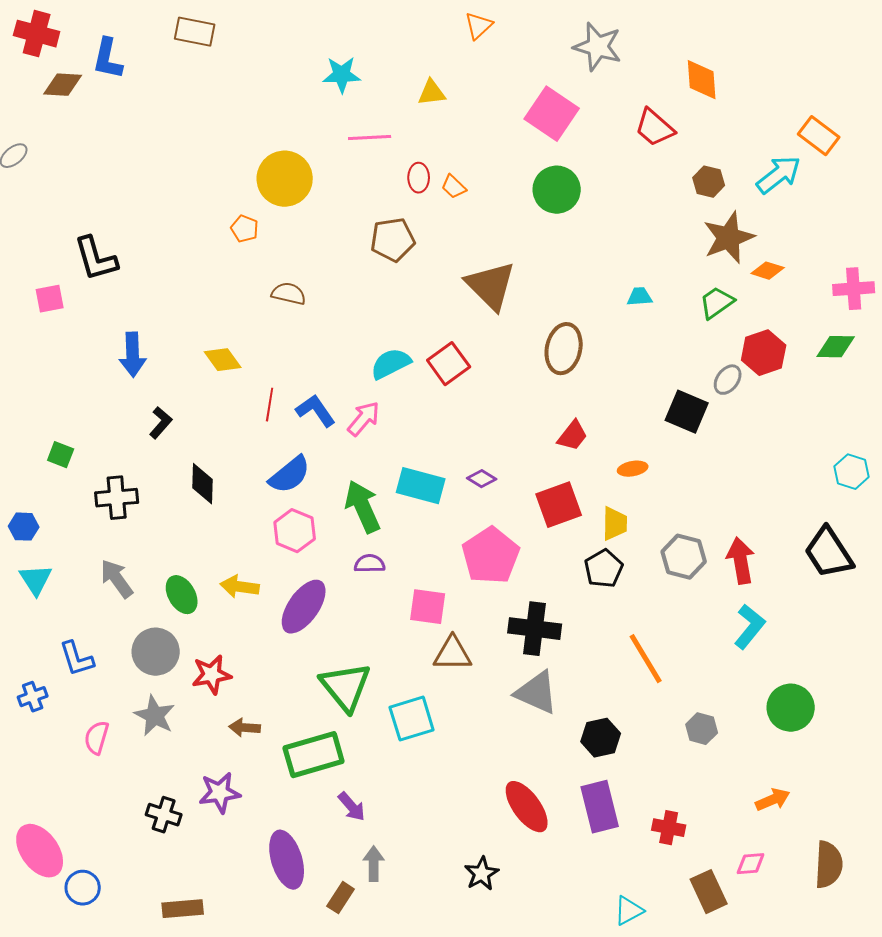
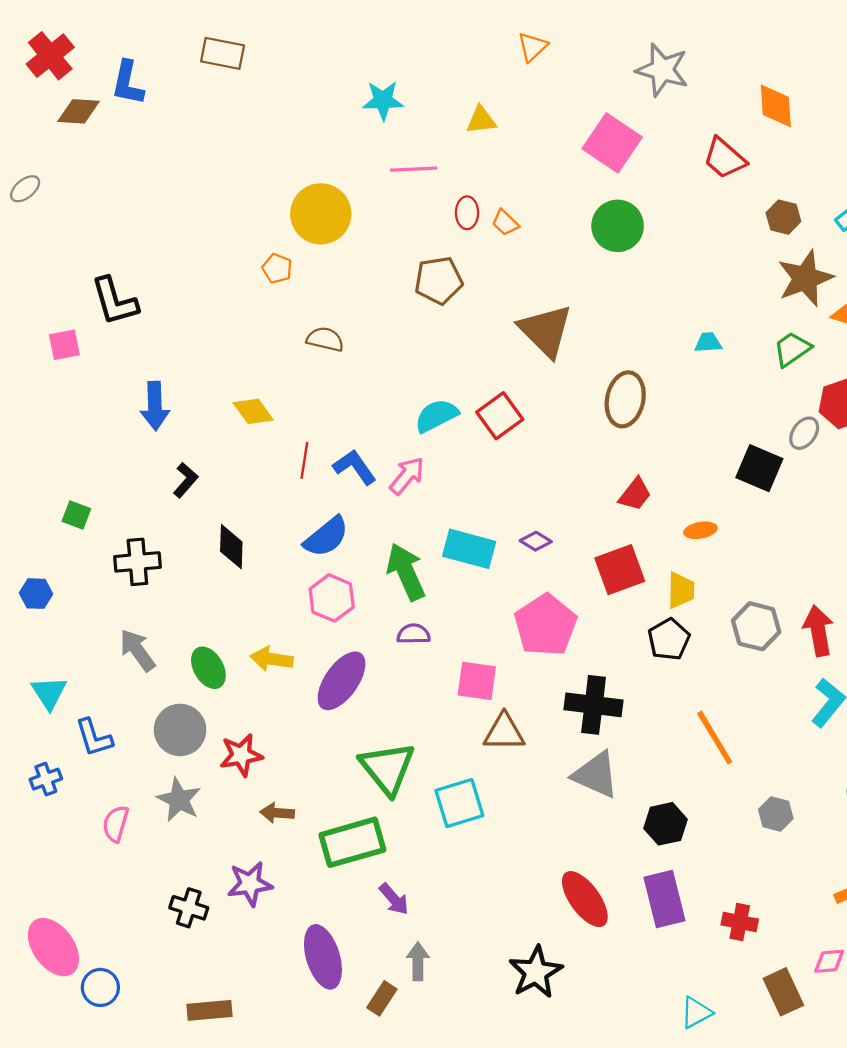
red cross: (37, 34) -> (50, 56), turned 36
cyan triangle: (36, 580) -> (49, 693), moved
black star: (482, 874) -> (536, 972), size x1.4

